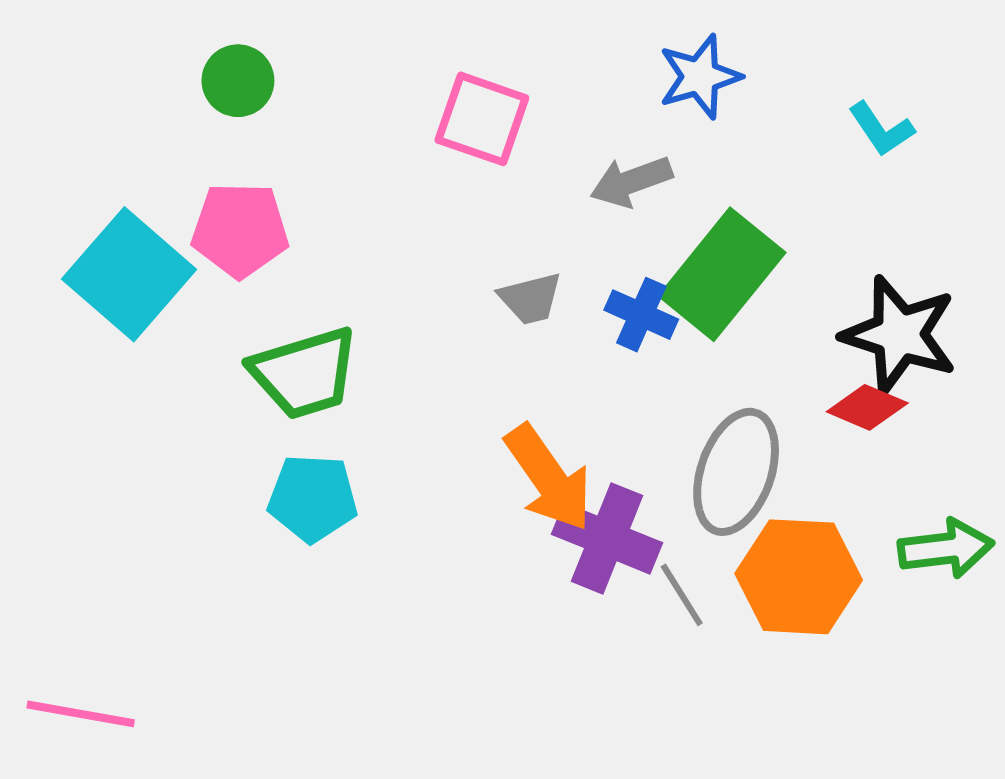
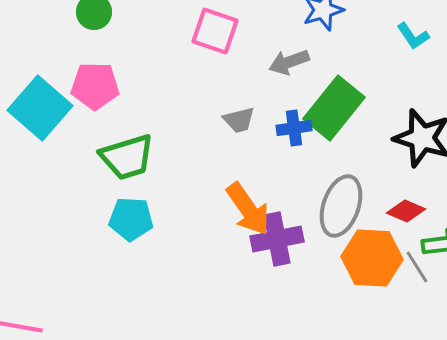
blue cross: (641, 315) -> (294, 128), turned -32
red diamond: (867, 407) -> (406, 211), moved
purple cross: (607, 538) -> (277, 239), turned -33
gray line: (682, 595) -> (417, 267), moved

